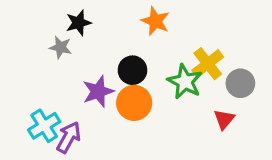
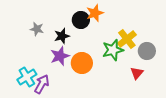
orange star: (155, 21) -> (95, 13), turned 30
black star: (79, 23) -> (62, 36), moved
black circle: (132, 70) -> (81, 20), moved
green star: (185, 82) -> (113, 50), turned 30

